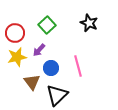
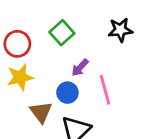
black star: (89, 23) -> (120, 30), turned -30
purple arrow: (39, 50) -> (80, 68), moved

